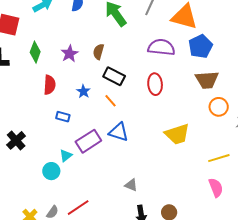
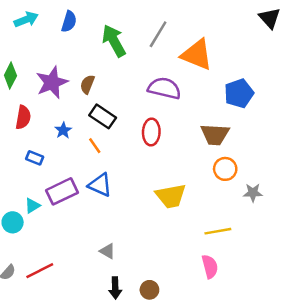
blue pentagon: (200, 46) -> (239, 93), moved
purple star: (70, 54) -> (52, 82), size x1.5

